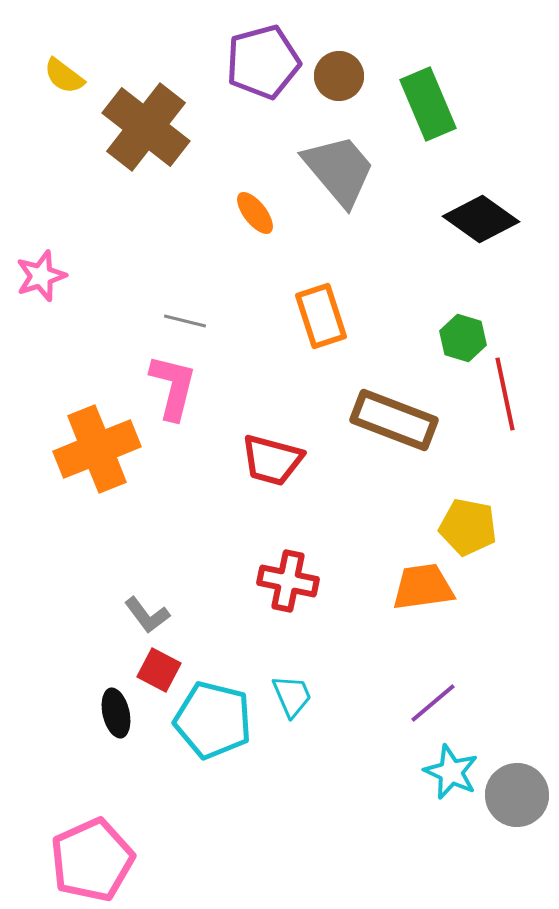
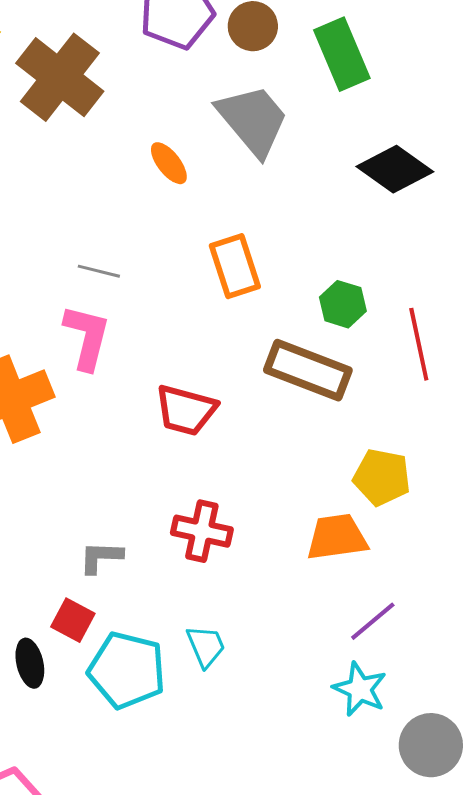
green hexagon: (463, 338) -> (343, 304), moved
gray L-shape: (147, 615) -> (101, 557), moved, turned 129
purple line: (433, 703) -> (373, 621), moved
cyan star: (451, 772) -> (360, 689), moved

